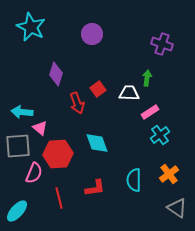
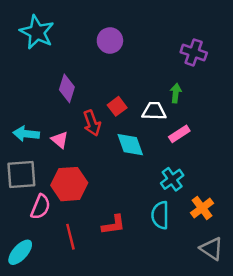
pink triangle: (40, 128) -> (60, 140), moved
cyan cross: (160, 135) -> (172, 179), moved
cyan diamond: (97, 143) -> (130, 145), moved

